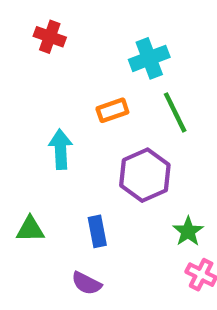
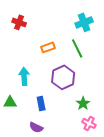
red cross: (50, 37) -> (19, 22), moved
cyan cross: (149, 58) -> (84, 22), moved
cyan arrow: (61, 149) -> (24, 76), moved

